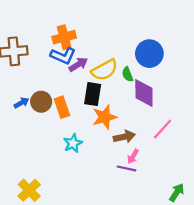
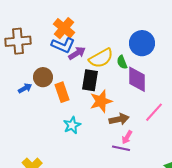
orange cross: (64, 37) -> (64, 28), turned -35
brown circle: (41, 102) -> (43, 77), moved

